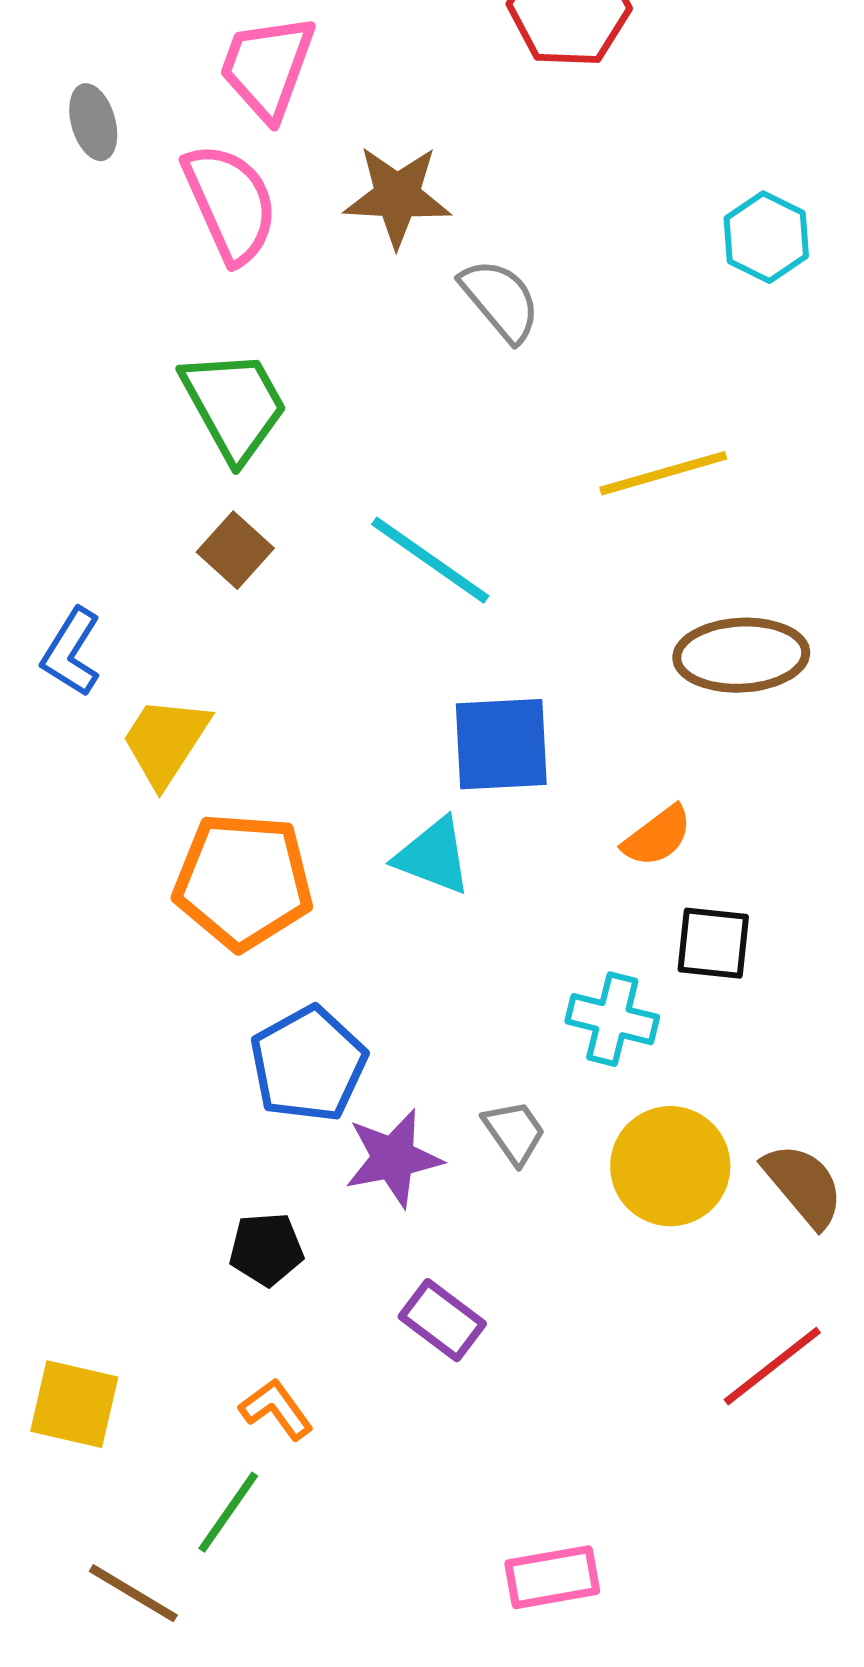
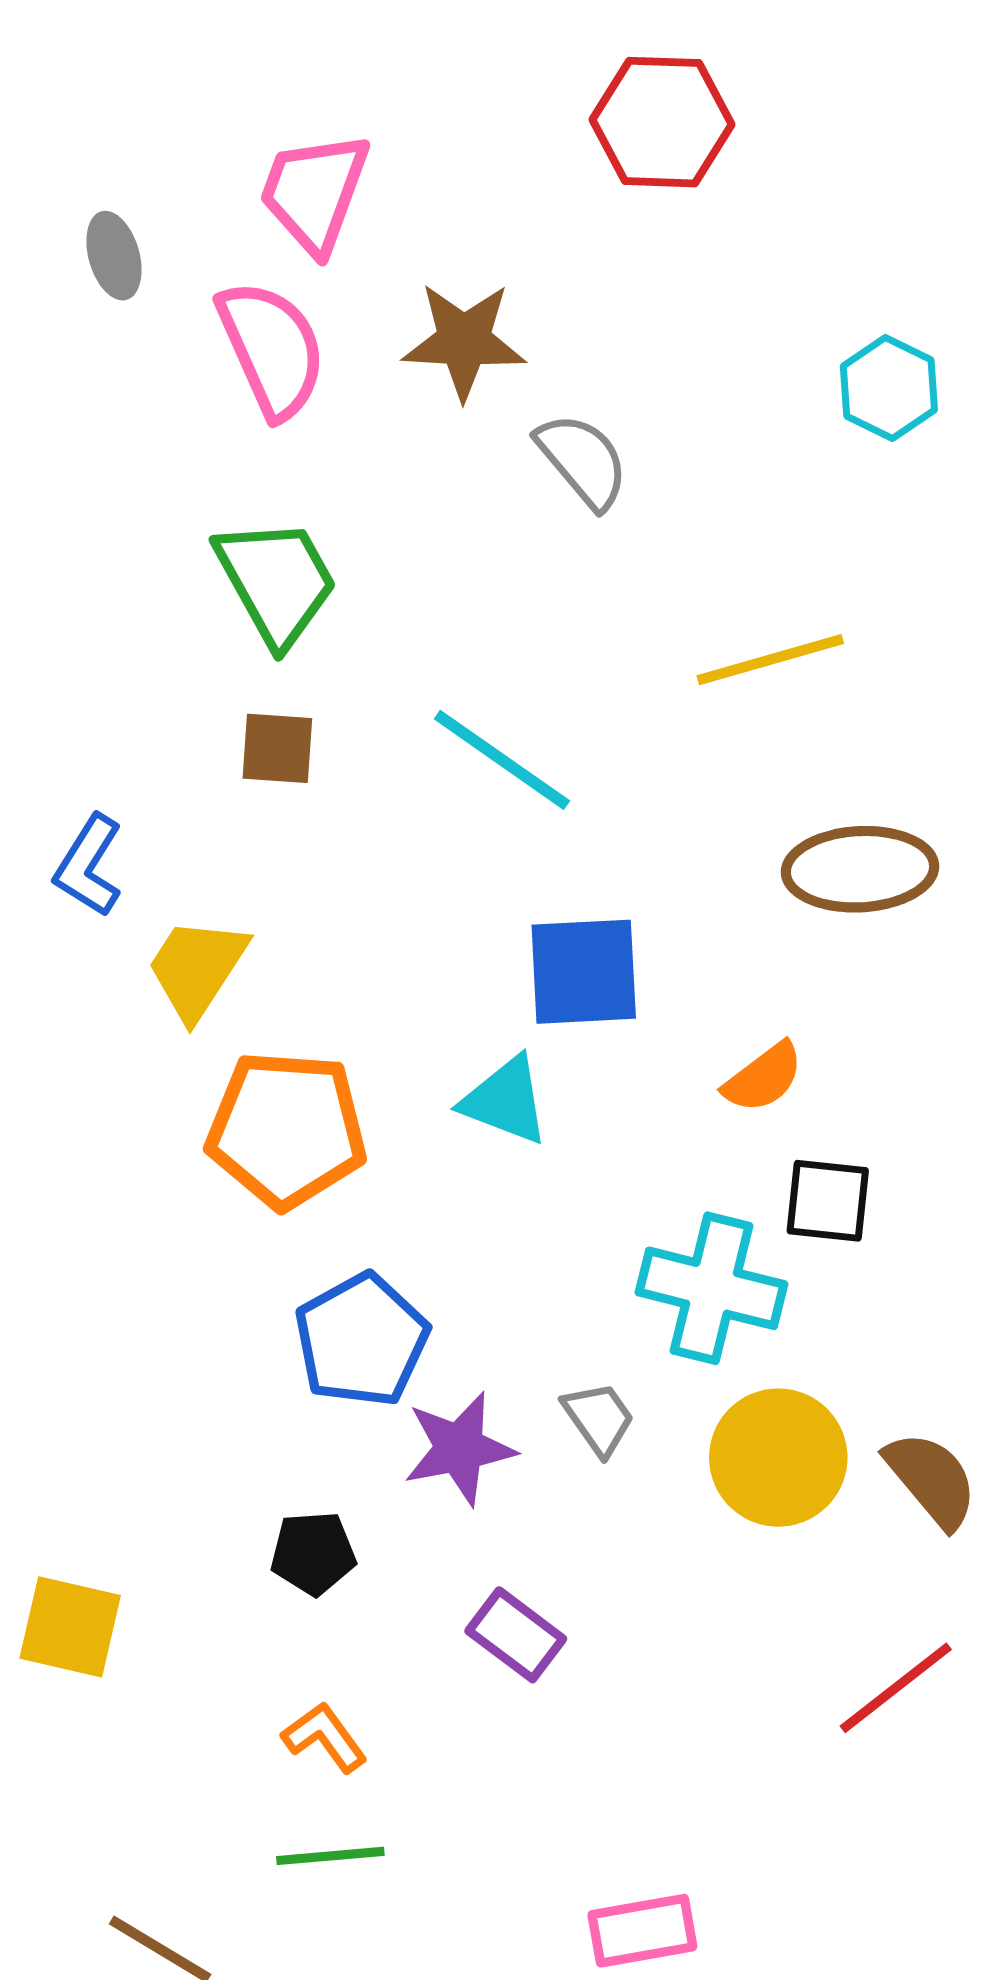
brown square: (235, 550) -> (277, 748), turned -38
cyan cross: (612, 1019) -> (711, 1288), size x1.4
yellow square: (74, 1404) -> (70, 1627), moved
green line: (228, 1512) -> (330, 1856), moved, turned 50

